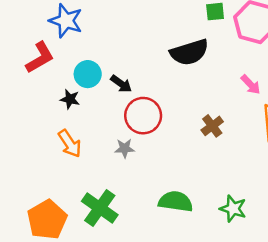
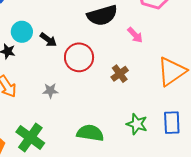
pink arrow: (251, 85) -> (135, 35), moved
red circle: (143, 116) -> (79, 57), moved
green star: (233, 209) -> (137, 124), moved

